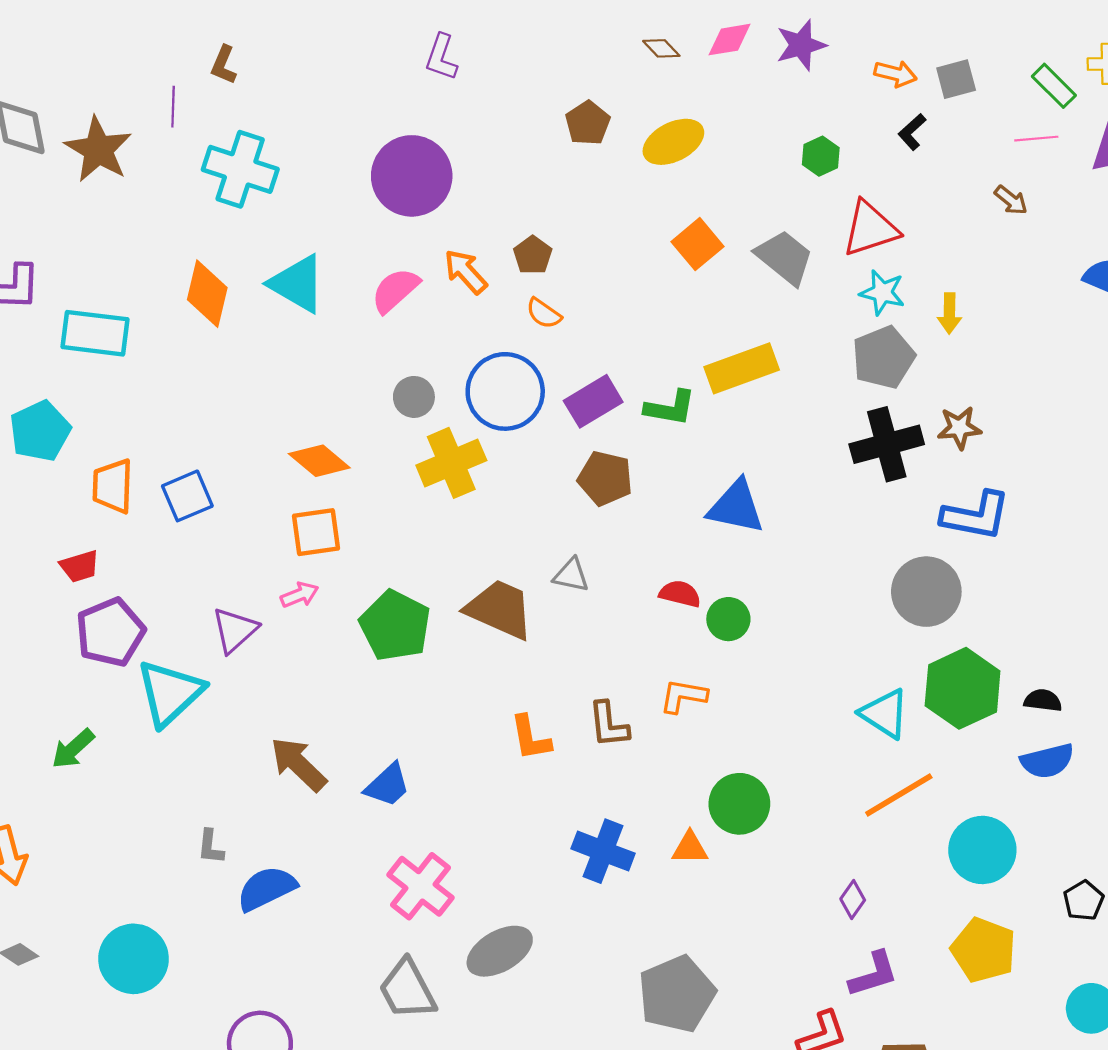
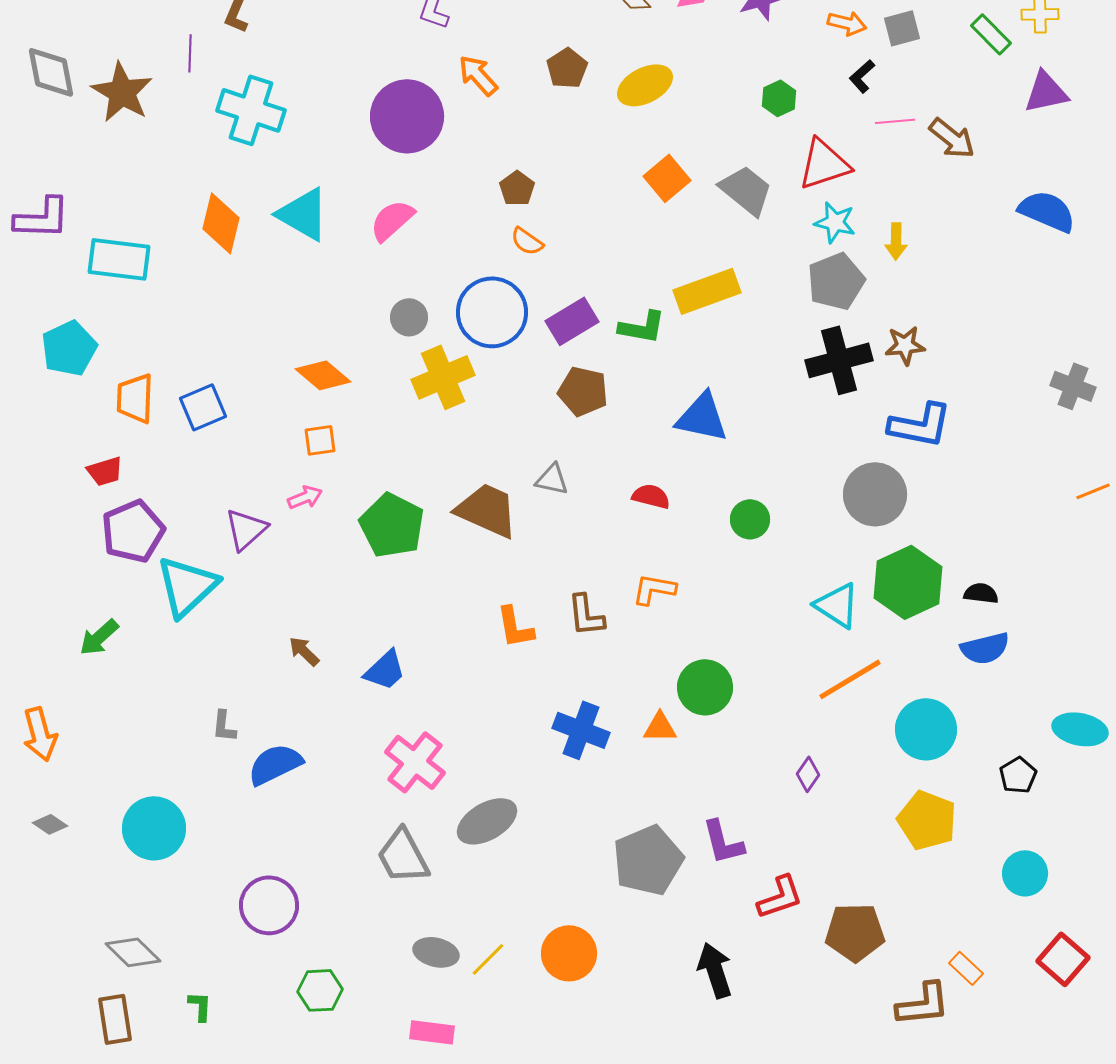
pink line: (1036, 139) -> (895, 121), moved
brown arrow: (1011, 200) -> (952, 138), size x1.5
orange arrow: (466, 272) -> (478, 75), moved
orange square: (316, 532) -> (320, 440), size x0.7
green circle: (728, 619) -> (750, 519), moved
brown arrow: (298, 764) -> (304, 651), size x0.6
purple L-shape: (874, 974) -> (723, 842), moved, turned 93

